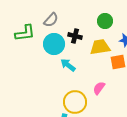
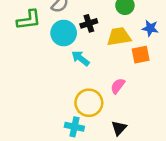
black cross: (75, 36) -> (89, 23), turned -32

